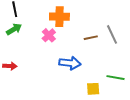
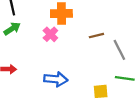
gray line: (112, 34) -> (119, 50), moved
blue arrow: (70, 63) -> (56, 79), moved

